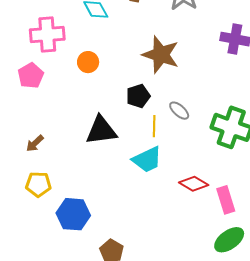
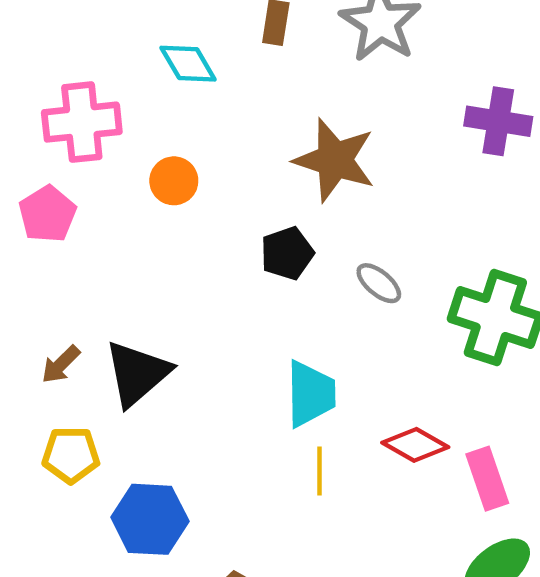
yellow line: (154, 126) -> (319, 471), moved
black triangle: (101, 130) -> (137, 373), moved, turned -32
cyan trapezoid: (147, 160) -> (311, 394), turned -64

